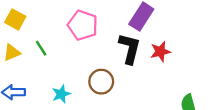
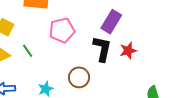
pink pentagon: (83, 25) -> (62, 30), turned -30

